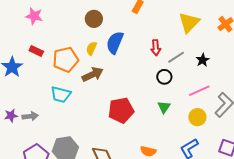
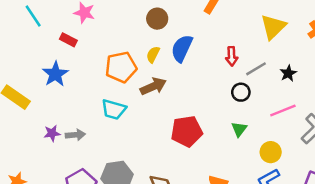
red rectangle: (36, 51) -> (68, 40), moved
yellow circle: (197, 117) -> (271, 152), moved

